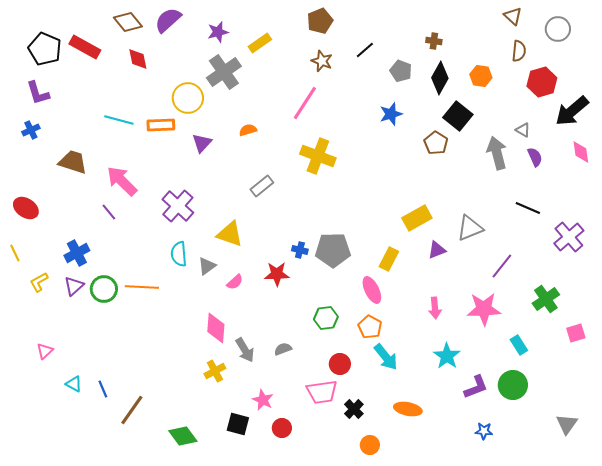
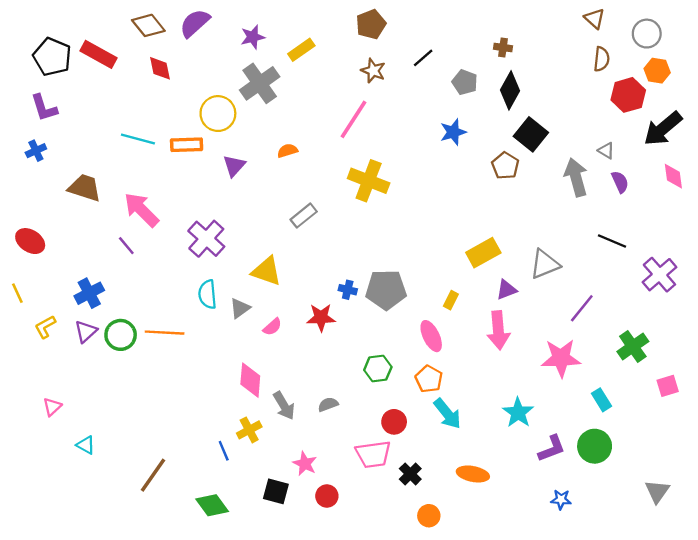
orange hexagon: (481, 76) -> (657, 71), moved
yellow rectangle: (389, 259) -> (451, 300), size x0.7
pink arrow: (435, 308) -> (498, 330), moved, size x1.5
blue line: (103, 389) -> (224, 451), moved

